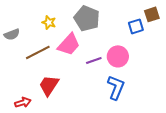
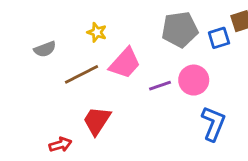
gray pentagon: (87, 18) -> (180, 29), moved, turned -30
blue L-shape: (116, 87) -> (213, 124), moved

